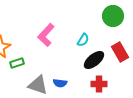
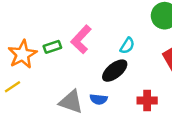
black ellipse: (94, 60) -> (115, 71), moved
green rectangle: (17, 63) -> (52, 47), moved

